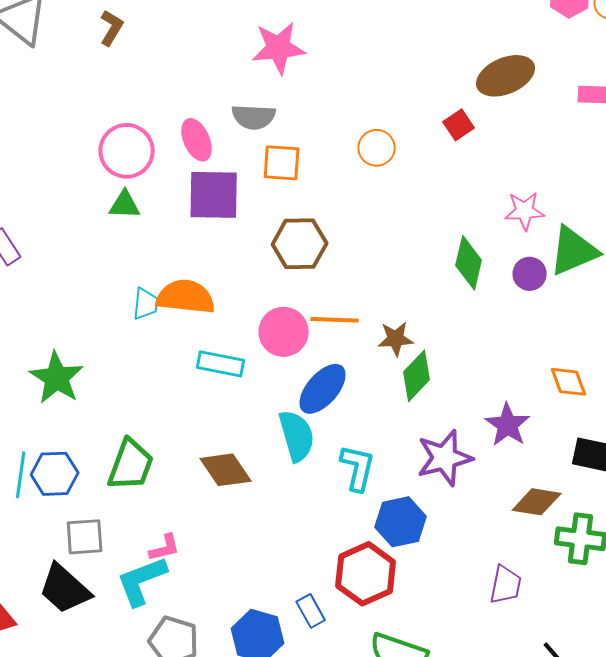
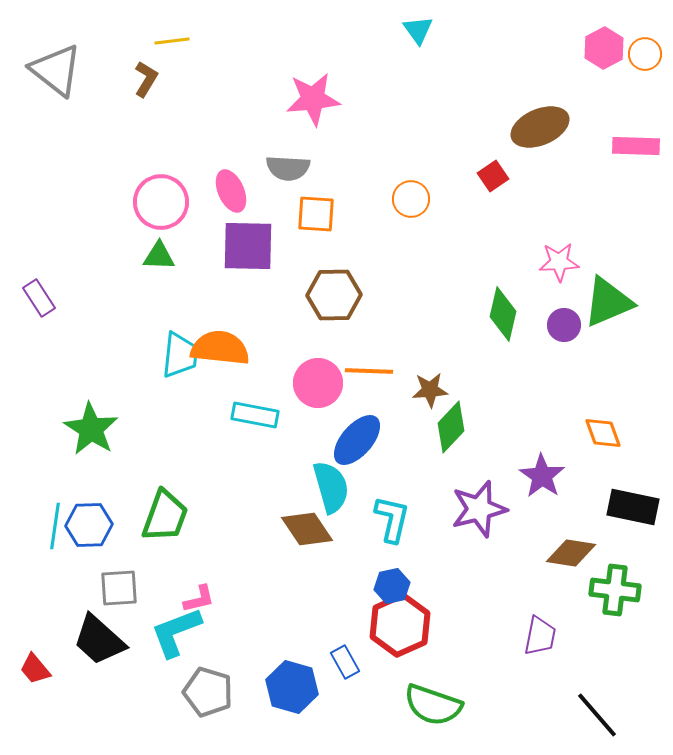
cyan trapezoid: (146, 304) -> (180, 355), size x1.4
brown diamond: (226, 470) -> (307, 529), moved
blue hexagon: (401, 522) -> (392, 586), moved, size x0.7

